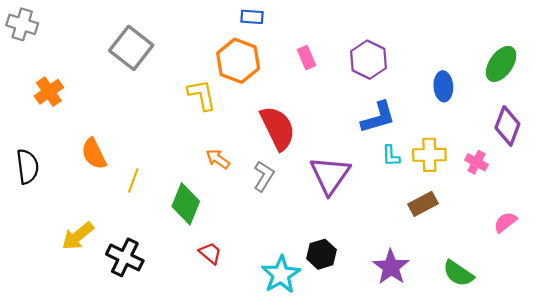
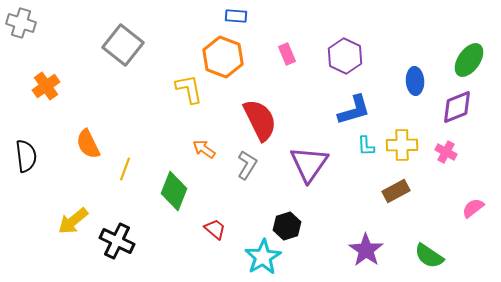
purple diamond: (507, 126) -> (457, 107), moved, turned 48
red trapezoid: (210, 253) -> (215, 229), moved
black hexagon: (321, 254) -> (287, 226), moved

